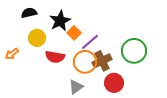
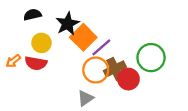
orange square: (74, 33) -> (83, 37), size x1.6
red semicircle: (55, 57) -> (36, 63), moved
red circle: (114, 83) -> (128, 79), moved

